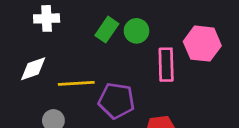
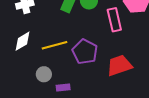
purple pentagon: (116, 101) -> (85, 52), turned 30

